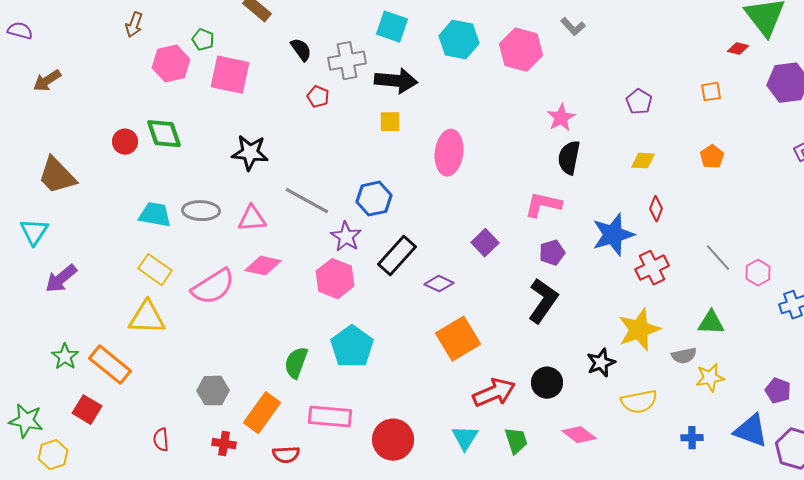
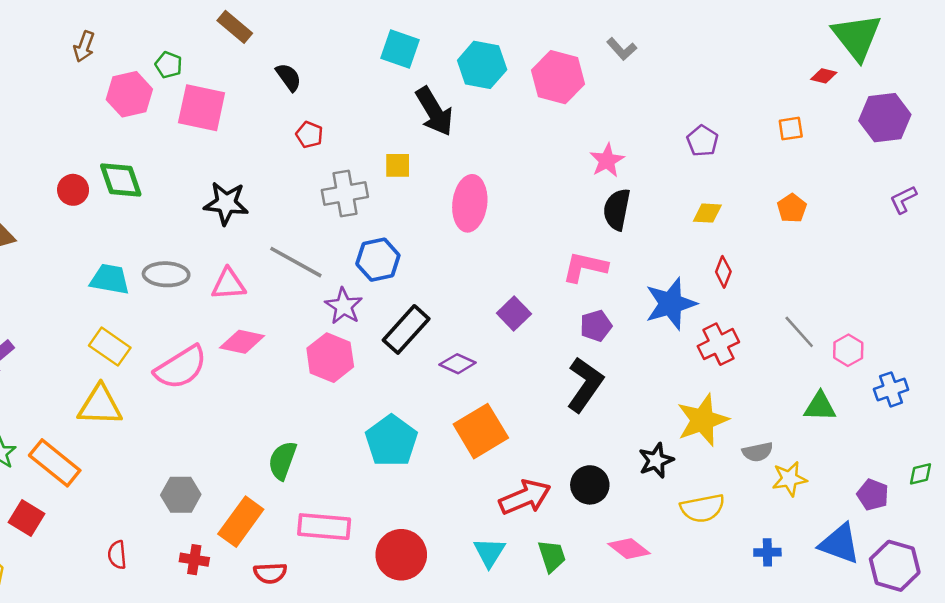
gray cross: (347, 61) -> (345, 193), moved
black arrow: (396, 81) -> (434, 111), moved, turned 54
green triangle: (711, 323) -> (820, 407), moved
cyan pentagon: (352, 347) -> (391, 441), moved

